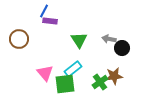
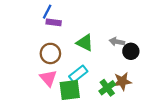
brown circle: (19, 39) -> (50, 53), moved
green triangle: (79, 40) -> (85, 43), turned -30

